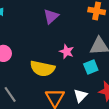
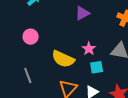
cyan square: (91, 67) -> (97, 67), moved

